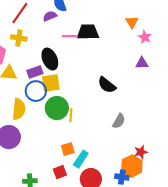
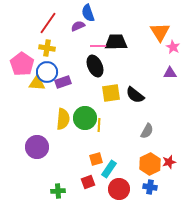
orange triangle: (132, 22) -> (160, 32), size x1.5
black ellipse: (50, 59) -> (95, 66), moved
yellow square: (51, 83) -> (111, 93), moved
blue circle: (36, 91) -> (47, 72), moved
yellow semicircle: (19, 109) -> (63, 119), moved
orange hexagon: (132, 166) -> (150, 164), moved

